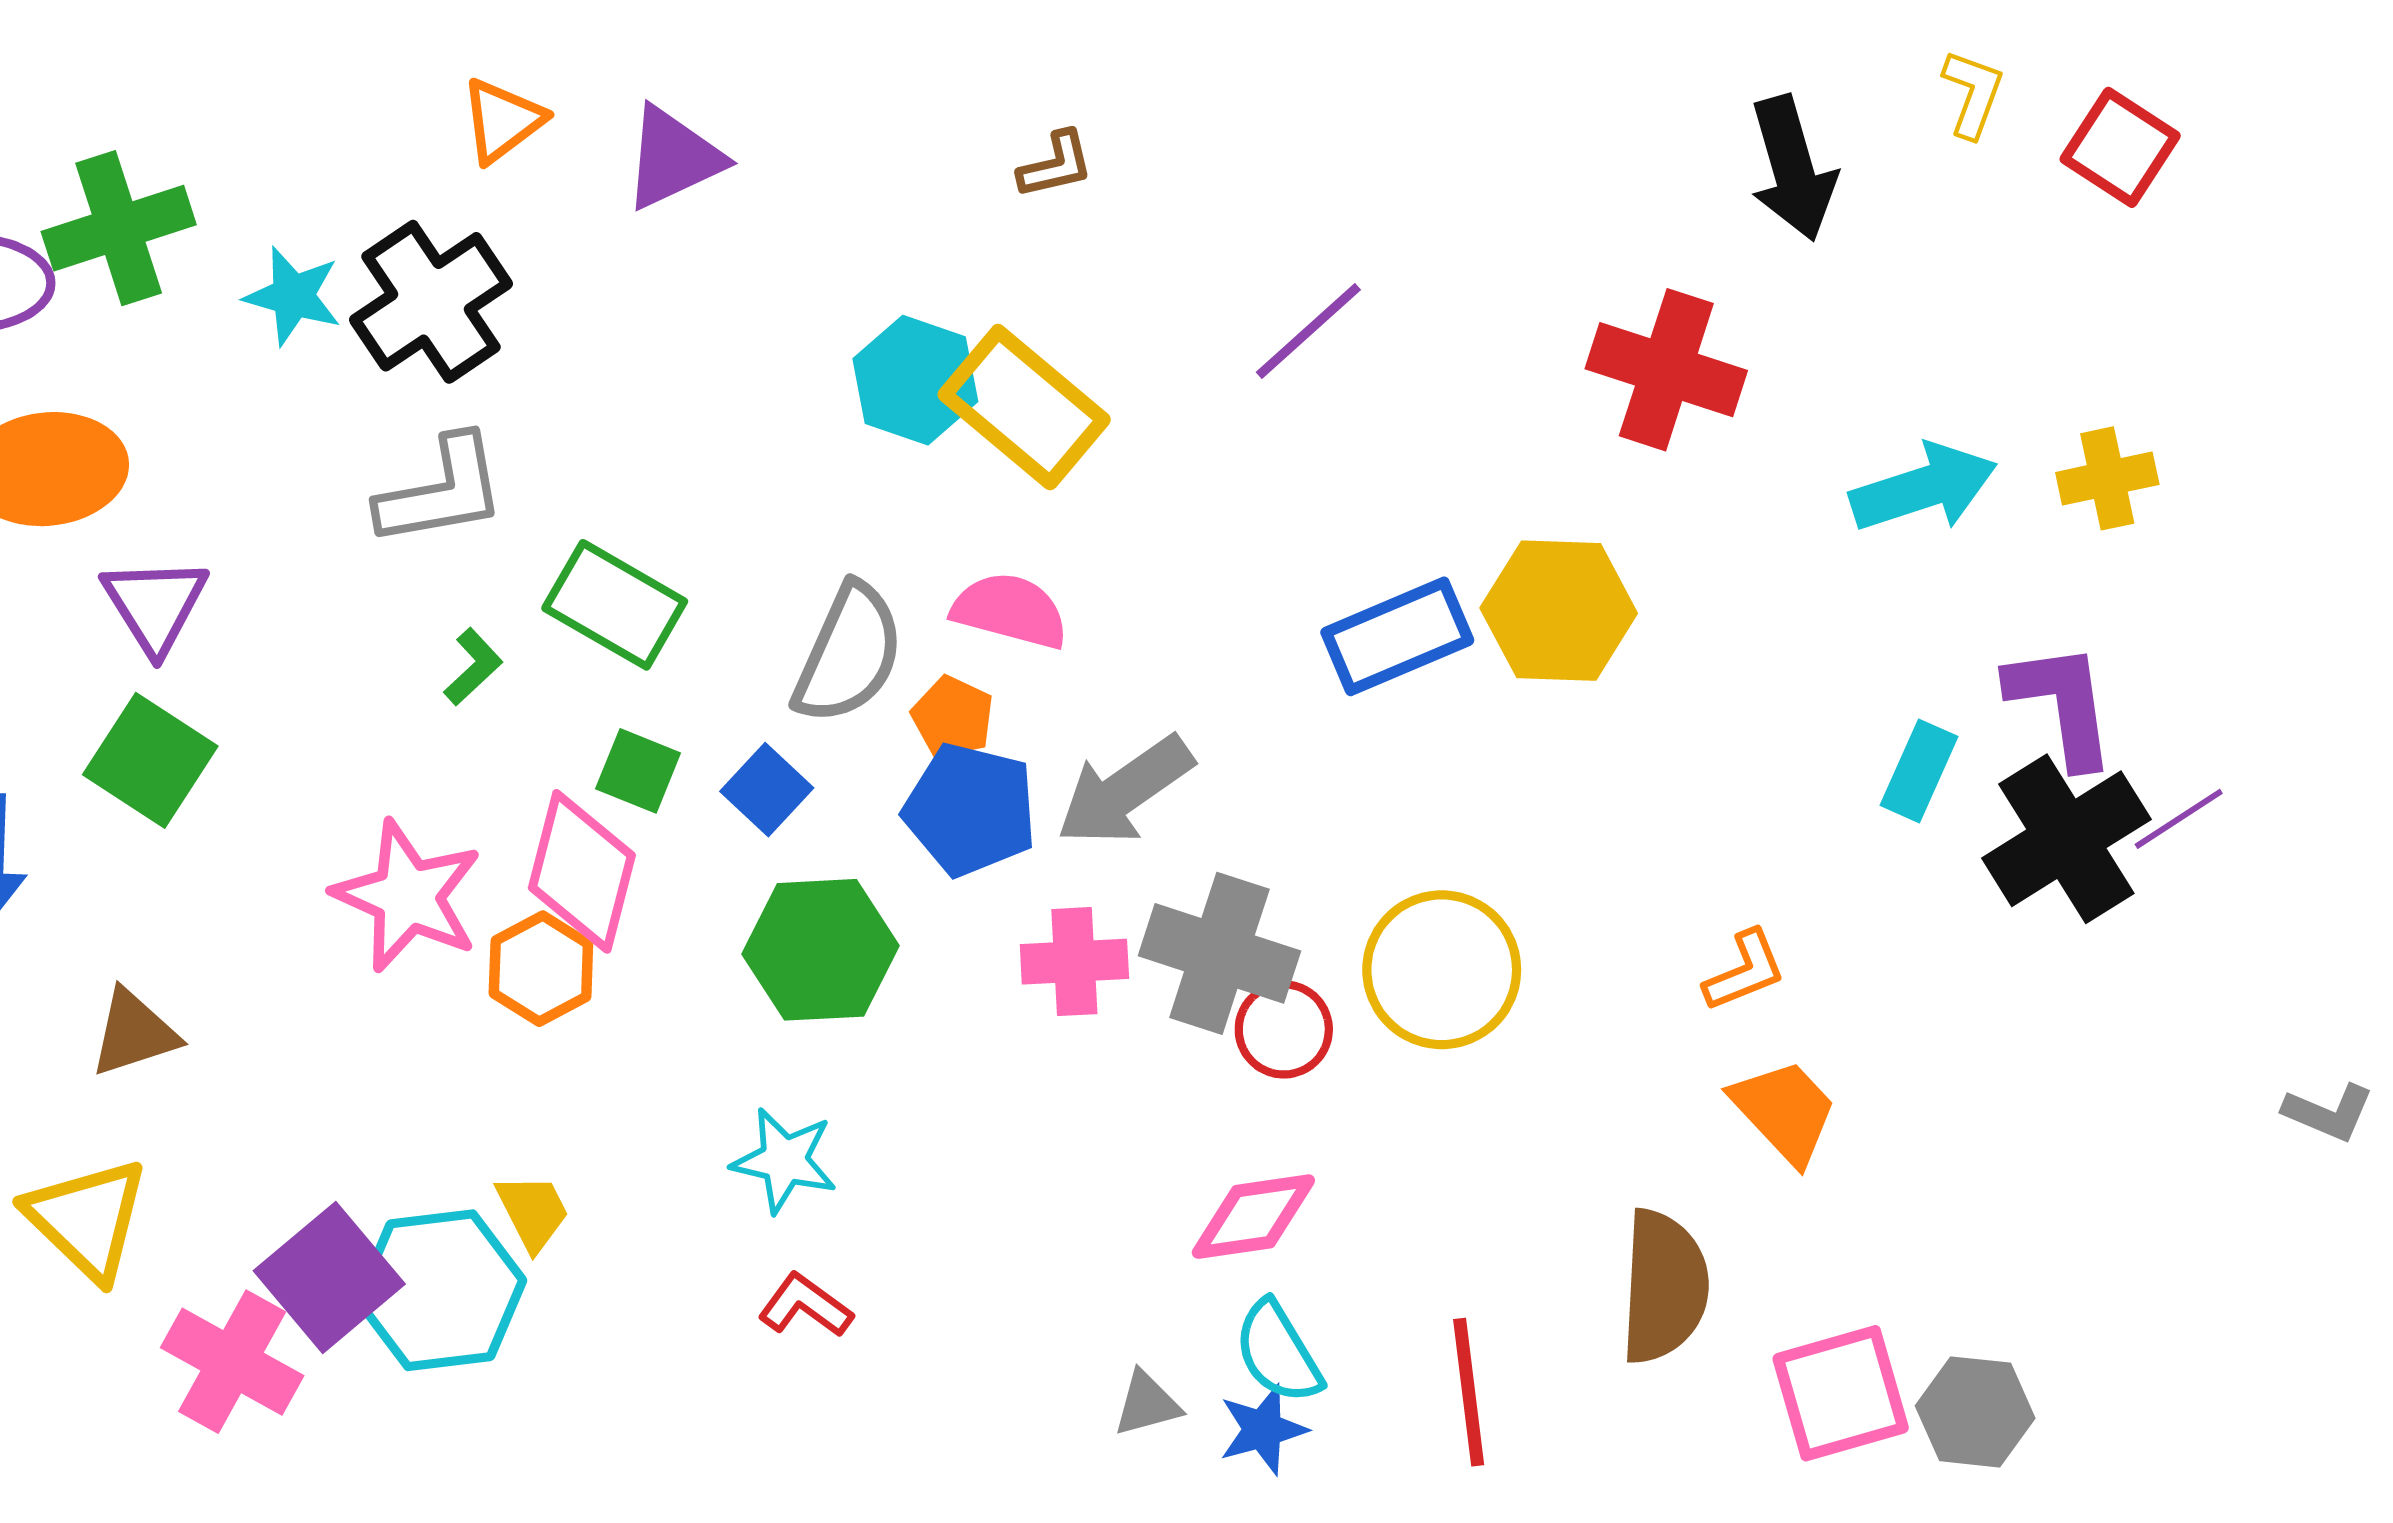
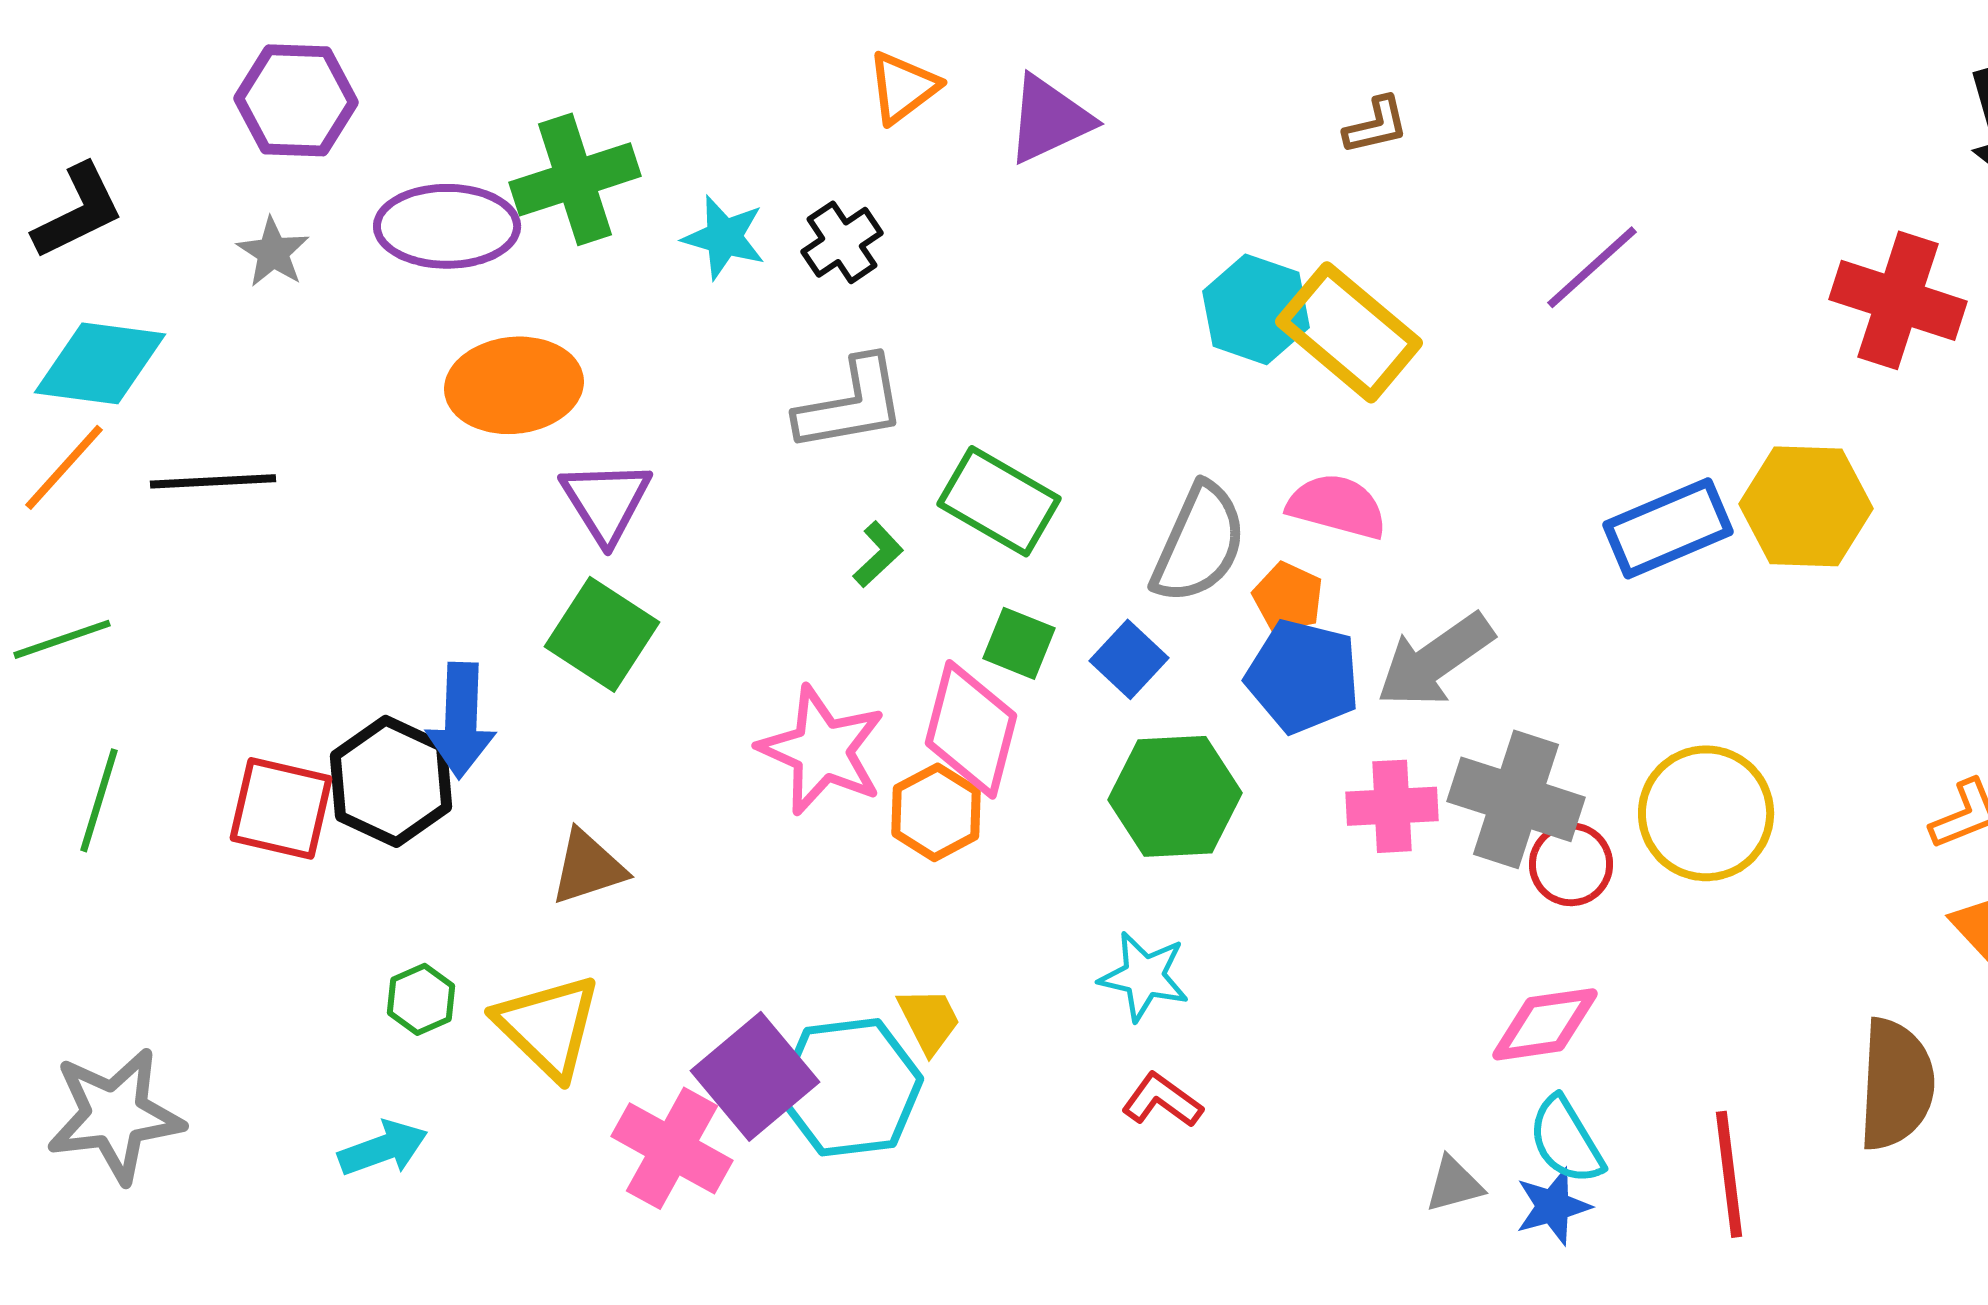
black cross: (431, 302) -> (842, 242), size x0.6

